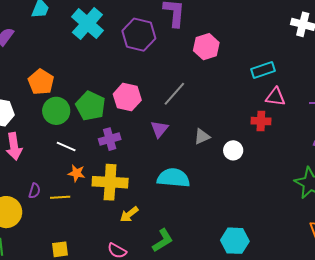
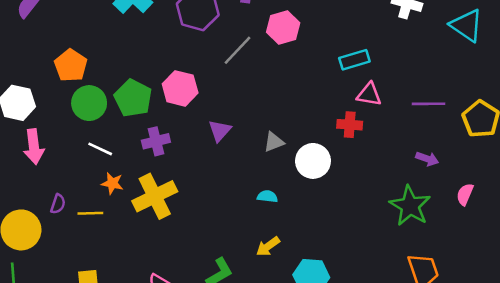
gray line: (174, 94) -> (237, 50), moved
white circle: (233, 150) -> (313, 161), size x1.4
cyan semicircle: (173, 178) -> (267, 196), moved, size x0.5
yellow cross: (110, 182) -> (155, 196), turned -32
yellow arrow: (129, 214) -> (268, 246), moved

